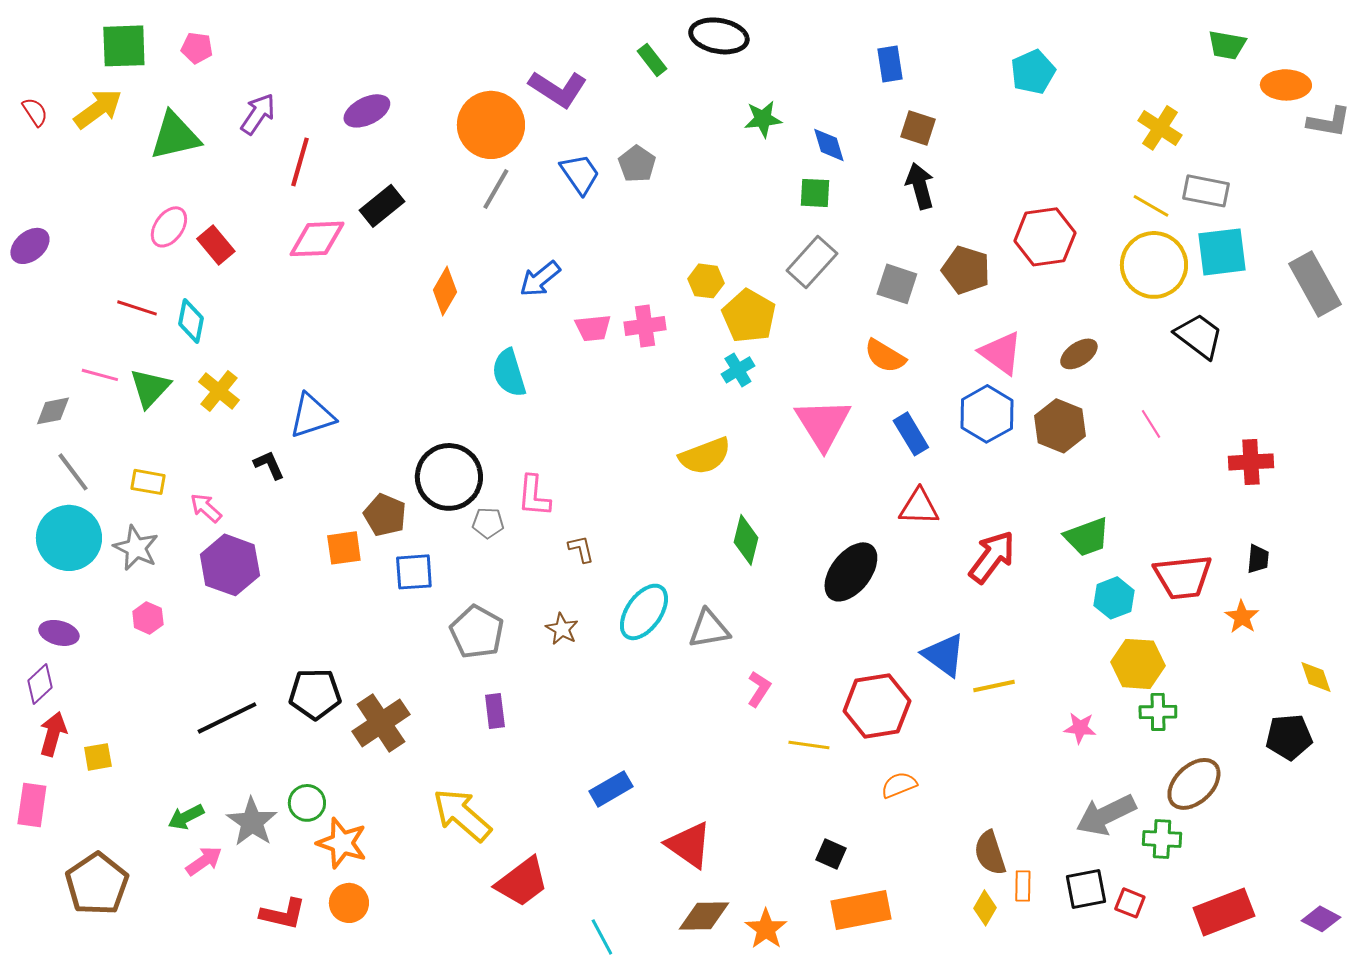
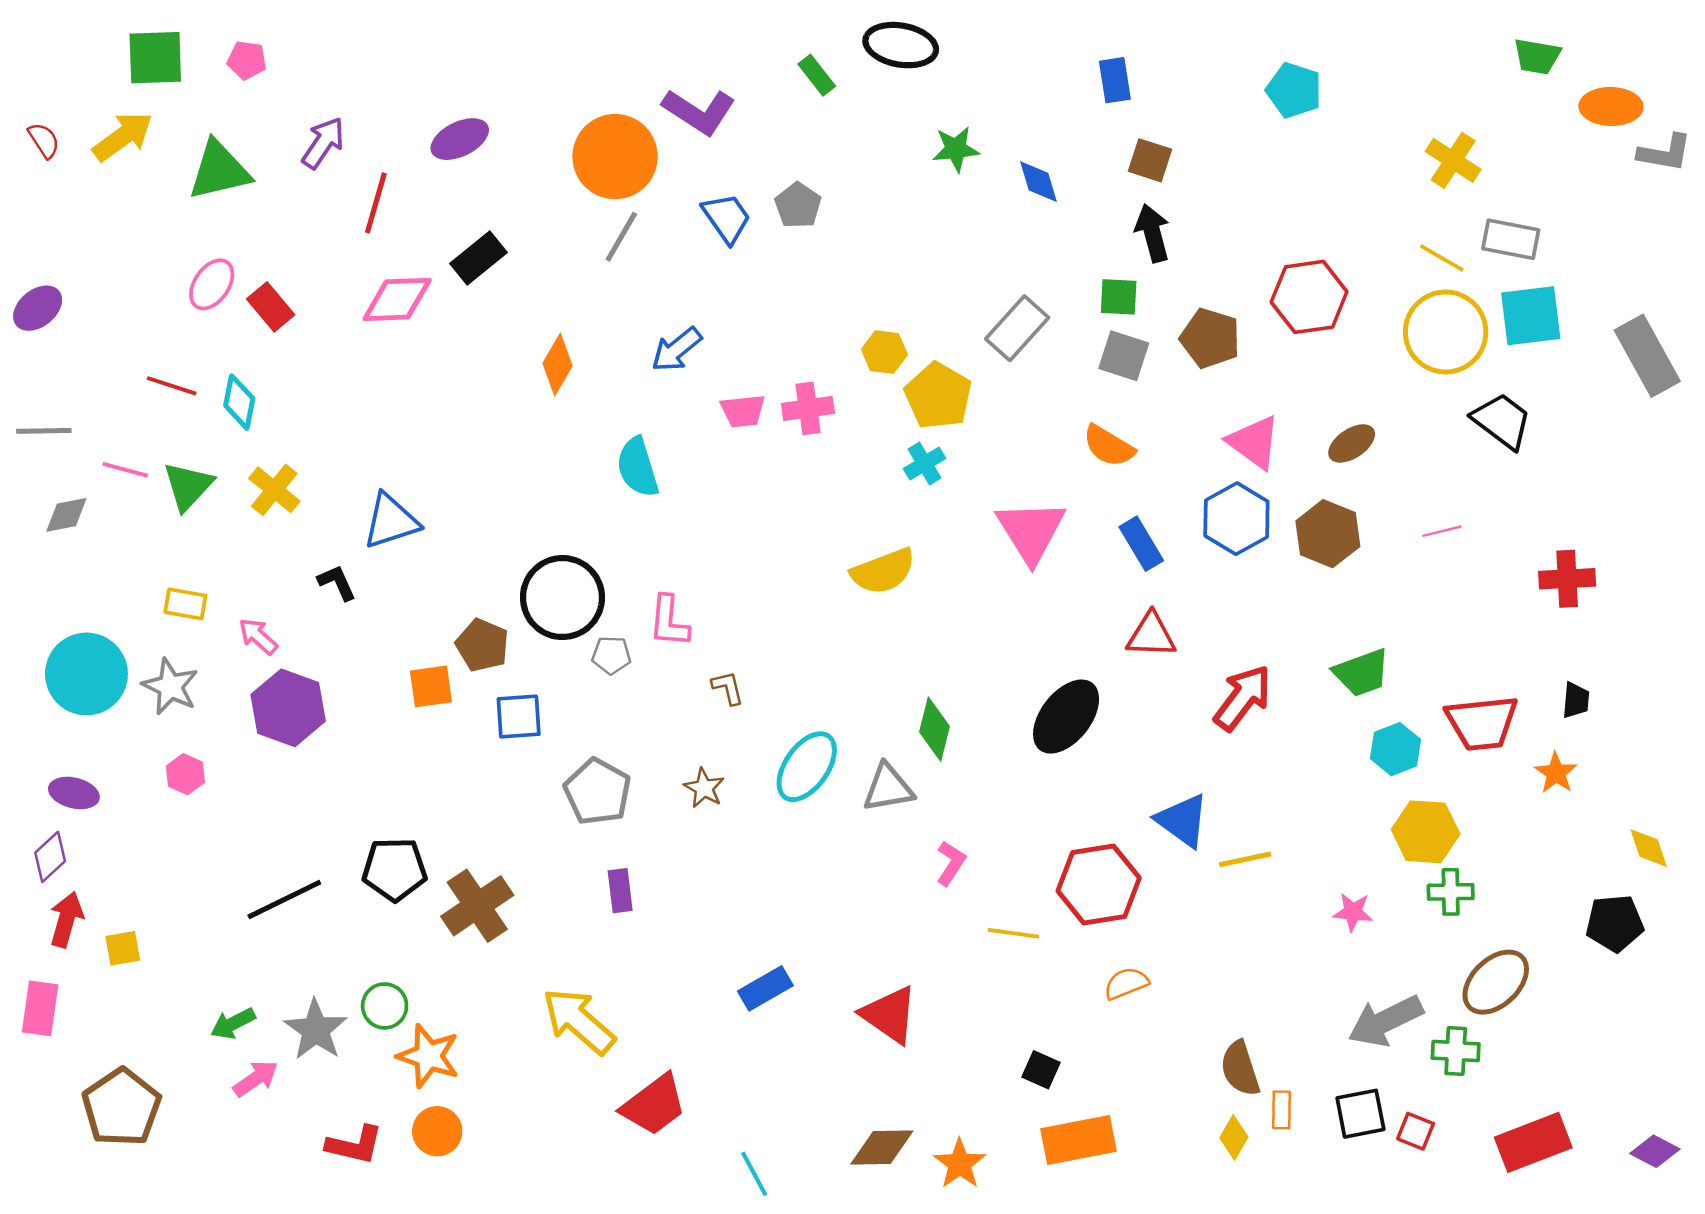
cyan pentagon: (1033, 72) -> (1294, 90), turned -30
green square: (815, 193) -> (1119, 297), moved
pink line: (1151, 424) -> (1442, 531), turned -72
gray line: (73, 472) -> (44, 431), moved, turned -54
green diamond: (746, 540) -> (935, 729), moved
red triangle: (689, 845) -> (889, 1015), moved

